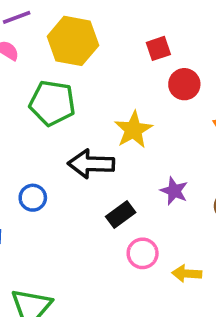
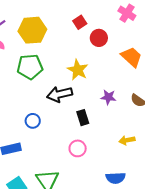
black rectangle: (121, 215) -> (83, 118), turned -56
pink circle: (143, 253) -> (78, 148), moved

